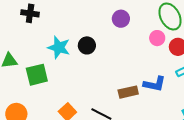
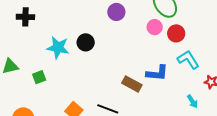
green square: (37, 75) -> (39, 77), size x0.6
brown rectangle: (128, 92) -> (132, 84), turned 48

